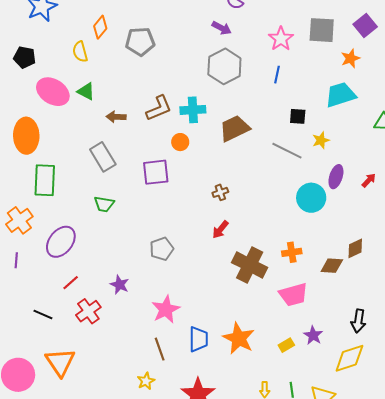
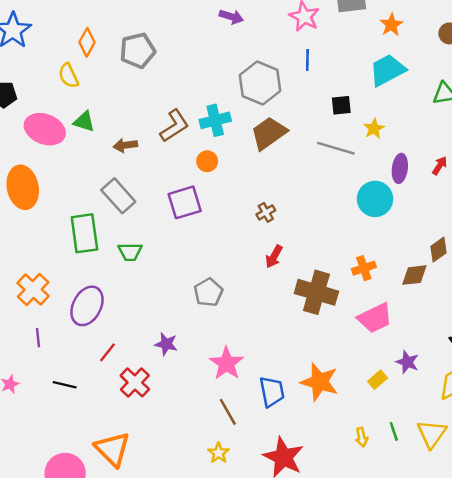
gray hexagon: (224, 66) -> (260, 83), moved
green rectangle: (45, 180) -> (84, 233), moved
black line: (43, 315) -> (65, 385), moved

